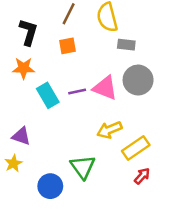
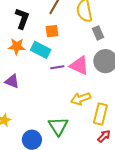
gray rectangle: (126, 45) -> (98, 33), turned 56
cyan rectangle: (48, 95) -> (41, 50), moved, turned -36
purple triangle: (21, 136) -> (12, 81), moved
yellow rectangle: (136, 148) -> (100, 114), turned -45

